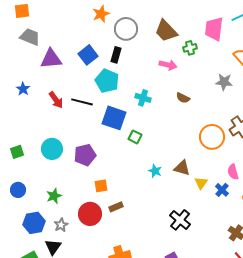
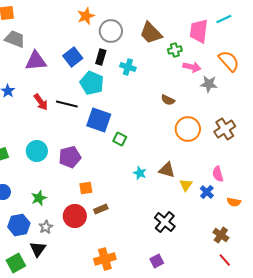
pink arrow: (168, 65) -> (192, 67), moved
cyan cross: (143, 98) -> (128, 67), moved
orange circle: (212, 137) -> (188, 129), moved

